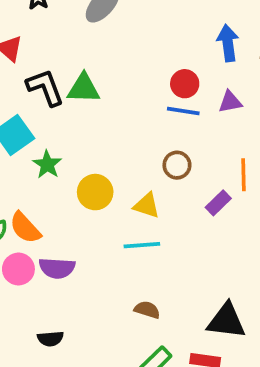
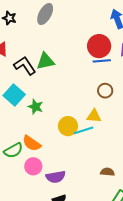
red circle: (185, 84) -> (99, 46), size x1.5
yellow circle: (95, 192) -> (68, 126), moved
cyan line: (142, 245) -> (84, 130), moved
purple semicircle: (57, 268) -> (56, 177), moved

